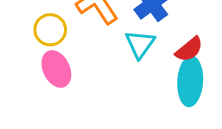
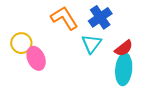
yellow circle: (50, 30) -> (21, 43), moved

